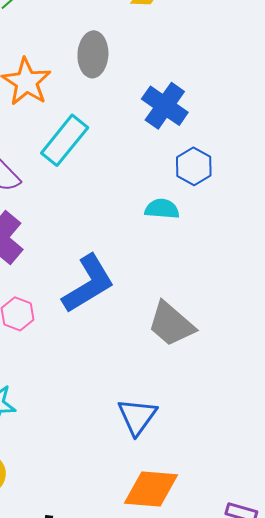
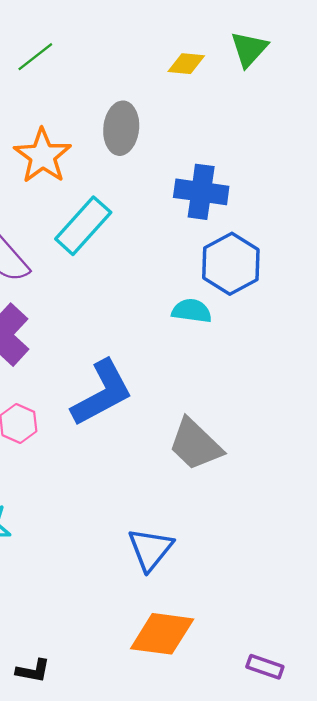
blue cross: (165, 106) -> (201, 192), turned -30
blue hexagon: (194, 166) -> (231, 264), size x1.4

